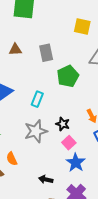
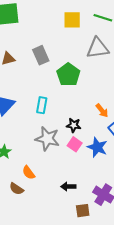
gray star: (36, 131) -> (47, 139), turned -30
pink square: (69, 143) -> (75, 144), moved
blue star: (76, 163) -> (97, 147), moved

